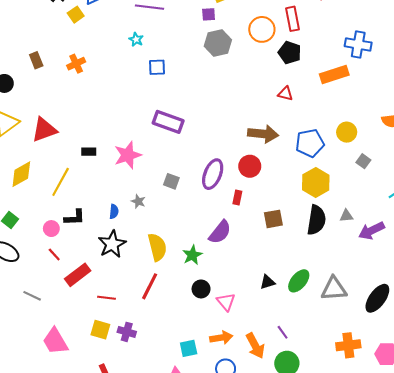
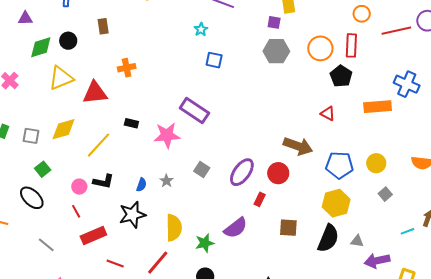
orange cross: (76, 64) -> (127, 68), moved
purple rectangle: (168, 122) -> (194, 110), moved

